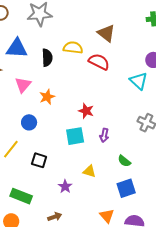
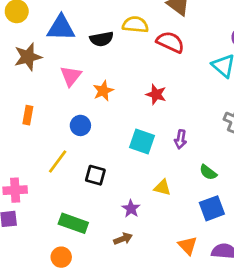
black semicircle: (47, 58) -> (102, 39), turned 84
red star: (86, 111) -> (156, 94), moved
cyan square: (75, 136) -> (142, 142), turned 30
brown arrow: (55, 217) -> (123, 239), moved

